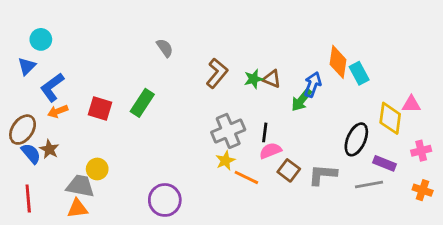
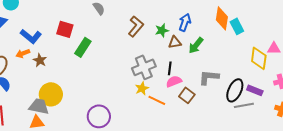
brown triangle: (272, 79) -> (175, 42), moved, turned -32
blue arrow: (313, 85) -> (185, 22), moved
blue L-shape: (52, 87) -> (31, 36), moved, turned -105
red square: (100, 108) -> (65, 29), moved
black ellipse: (356, 139) -> (235, 90), moved
brown star: (49, 149) -> (40, 60), moved
yellow circle: (97, 169) -> (51, 94), size x1.5
gray L-shape: (323, 175) -> (209, 77), moved

